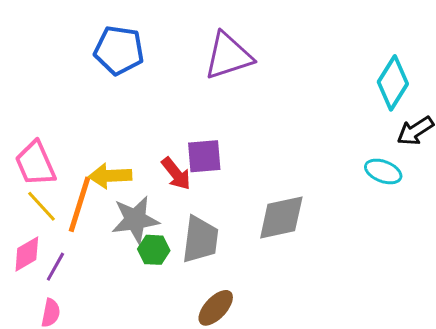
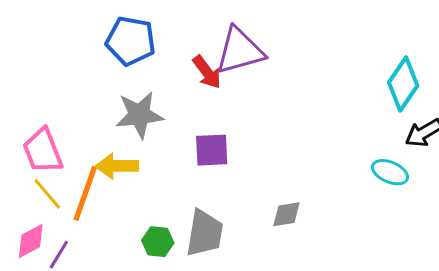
red arrow: (176, 174) -> (207, 72), moved
gray diamond: (281, 218) -> (286, 214), size x0.6
gray star: (135, 220) -> (139, 115), moved

